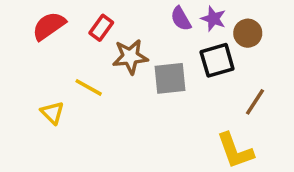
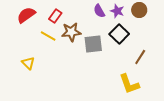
brown circle: (248, 33) -> (139, 10), moved
black square: (217, 60) -> (119, 34), turned -30
yellow line: (89, 87) -> (48, 36), moved

